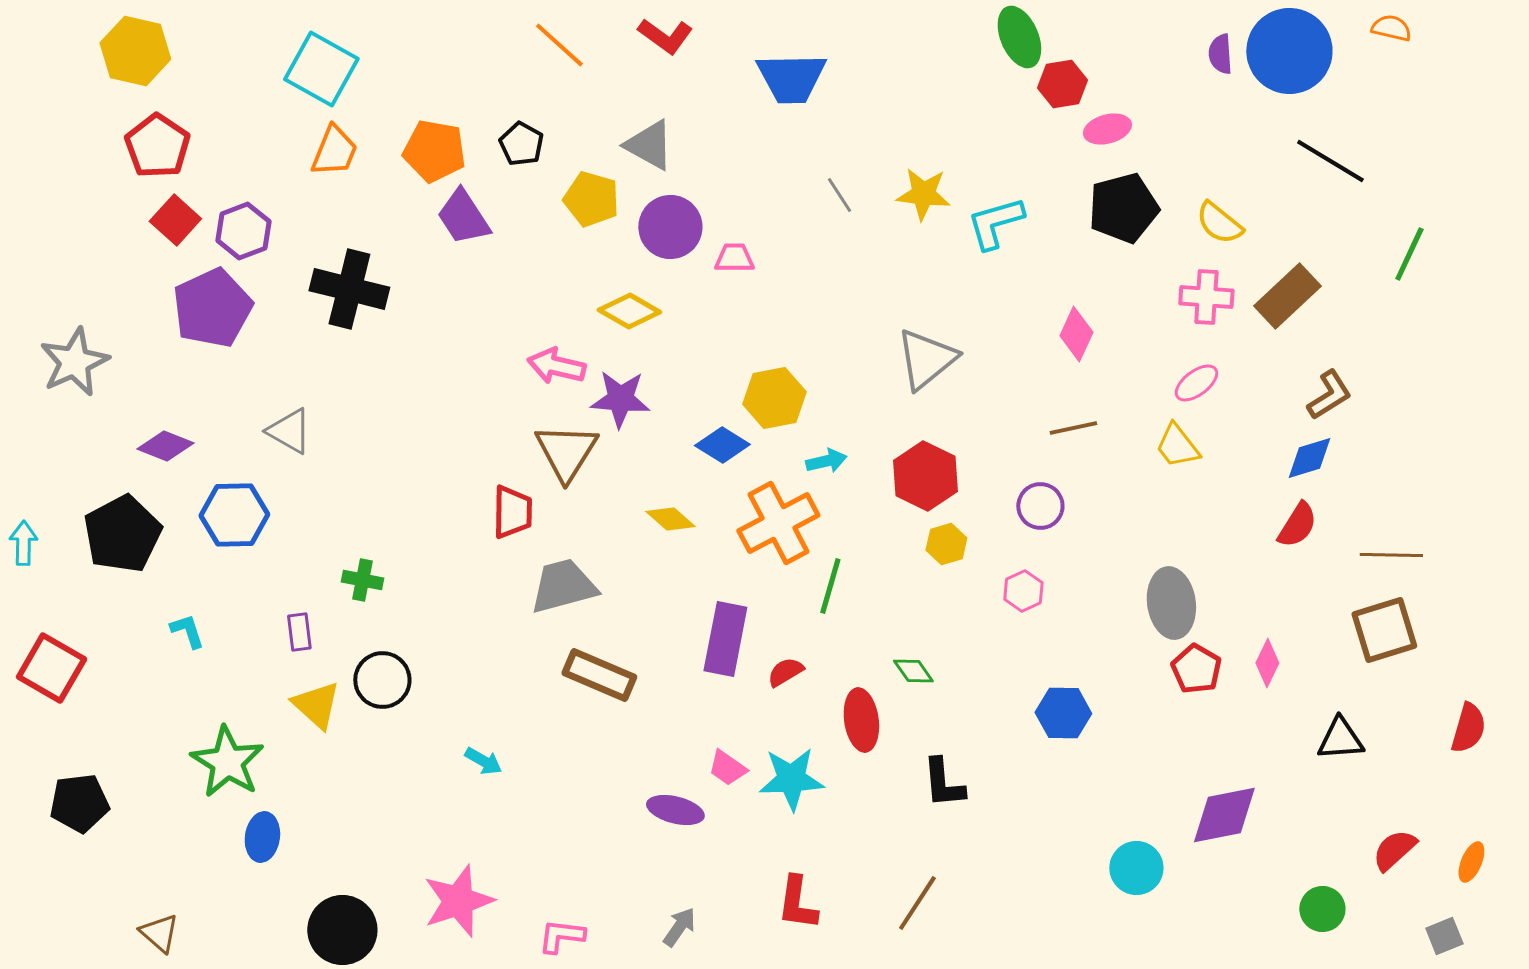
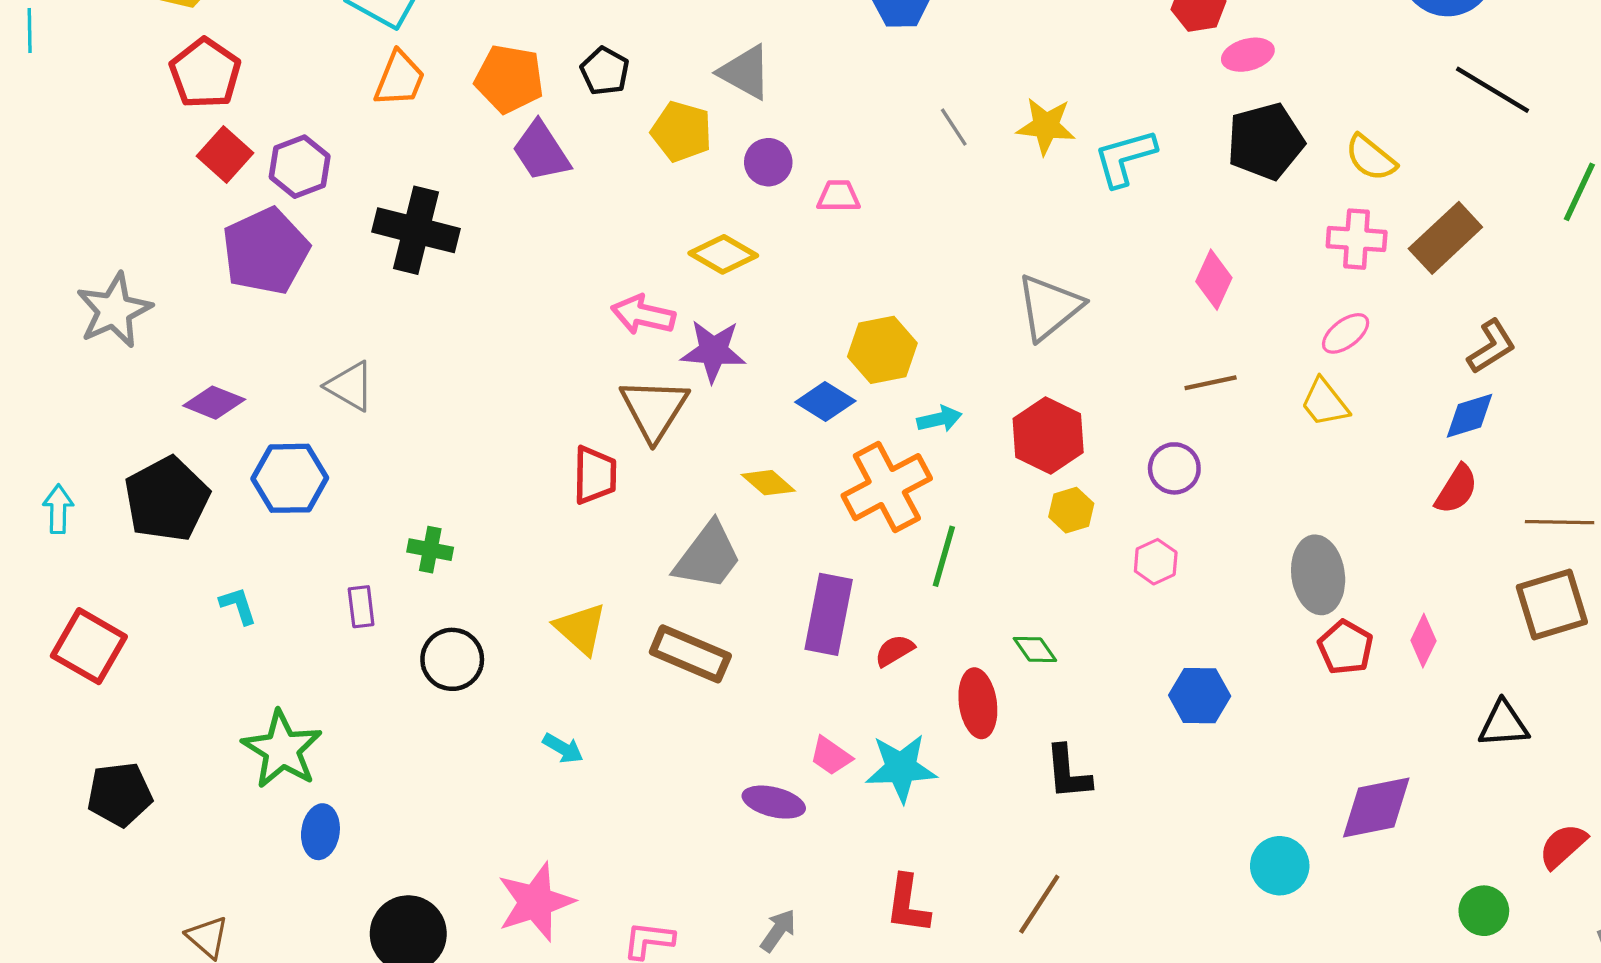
purple circle: (670, 227) -> (768, 162), size x0.7
gray trapezoid: (563, 586) -> (708, 556), moved, turned 142
yellow triangle: (316, 705) -> (581, 629), moved

